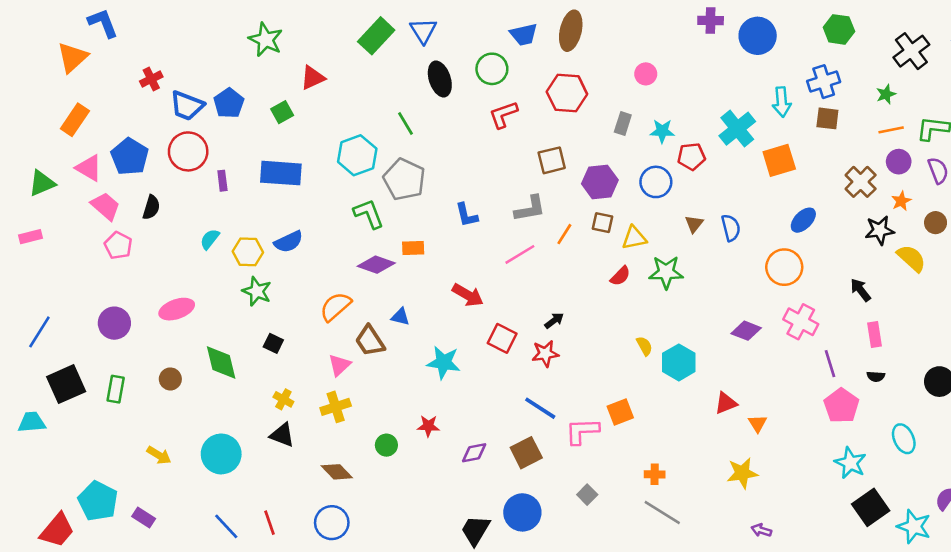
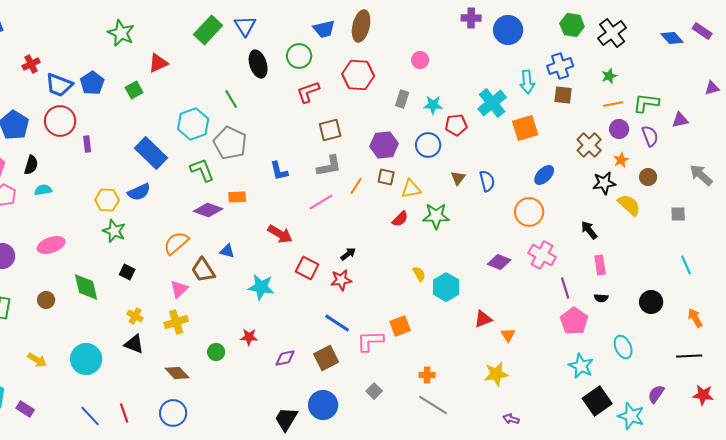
black cross: (911, 51) -> (612, 33), moved
brown square: (552, 160) -> (330, 130), moved
blue rectangle: (281, 173) -> (151, 153), moved, turned 40
cyan semicircle: (210, 239) -> (43, 190), moved, turned 42

